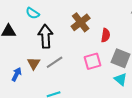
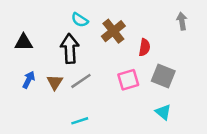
cyan semicircle: (33, 13) -> (80, 20), moved
blue arrow: (17, 74) -> (29, 80), moved
cyan triangle: (121, 79) -> (163, 112), moved

